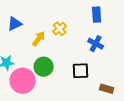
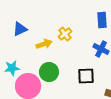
yellow arrow: (39, 39) -> (44, 44), turned 35

